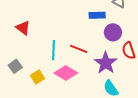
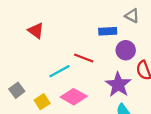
red triangle: (23, 28) -> (36, 31), moved
red line: (79, 49) -> (84, 58), moved
cyan line: (53, 50) -> (59, 71), turned 60

